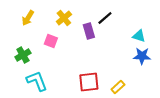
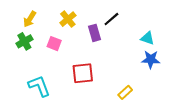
green cross: (23, 55) -> (24, 41), moved
red square: (89, 82) -> (83, 73), moved

